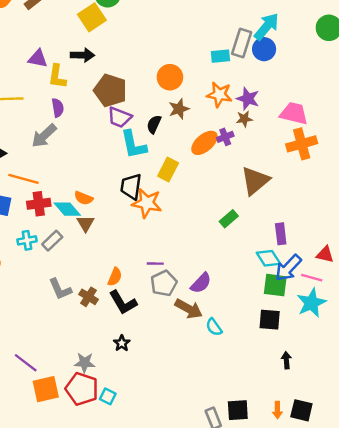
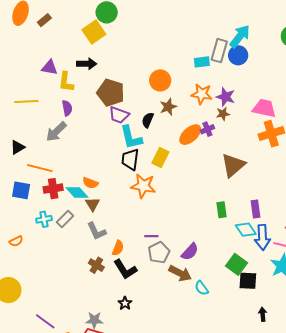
black trapezoid: (131, 187) -> (130, 159), moved
green rectangle: (229, 219) -> (221, 210), moved, turned -56
blue arrow: (288, 268) -> (262, 237), turned -45
green square: (275, 285) -> (236, 264), moved, turned 30
gray L-shape: (60, 289) -> (97, 231), moved

